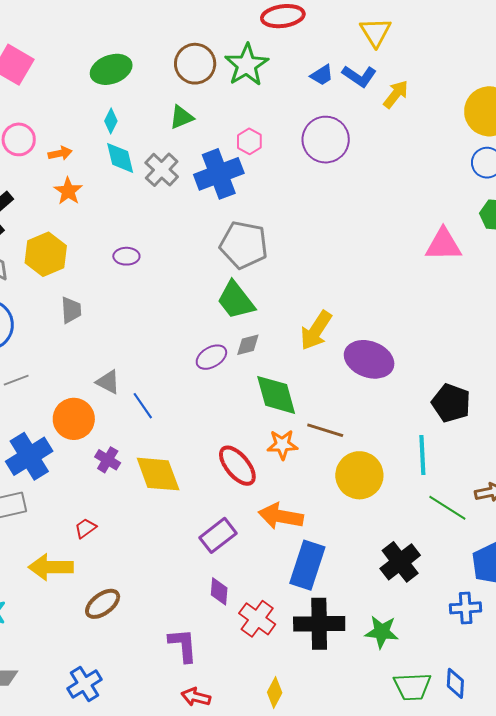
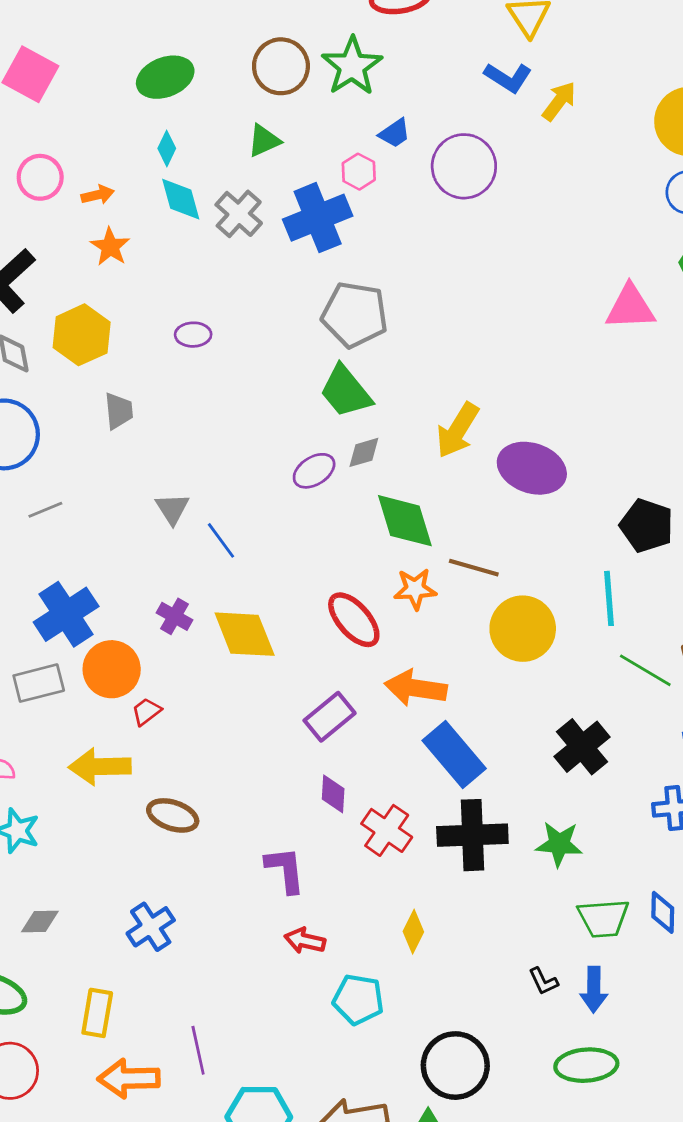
blue trapezoid: (322, 75) -> (395, 133), moved
gray triangle: (108, 382) -> (172, 509), turned 32
orange circle: (74, 419) -> (112, 669), moved
blue rectangle: (307, 565) -> (454, 755), turned -57
brown ellipse: (103, 604) -> (173, 815), turned 57

